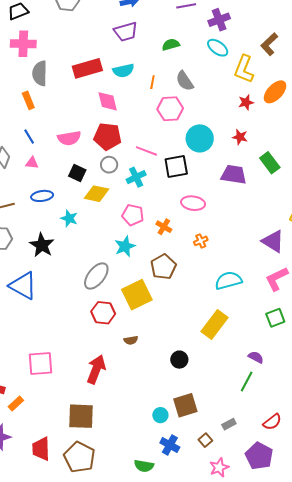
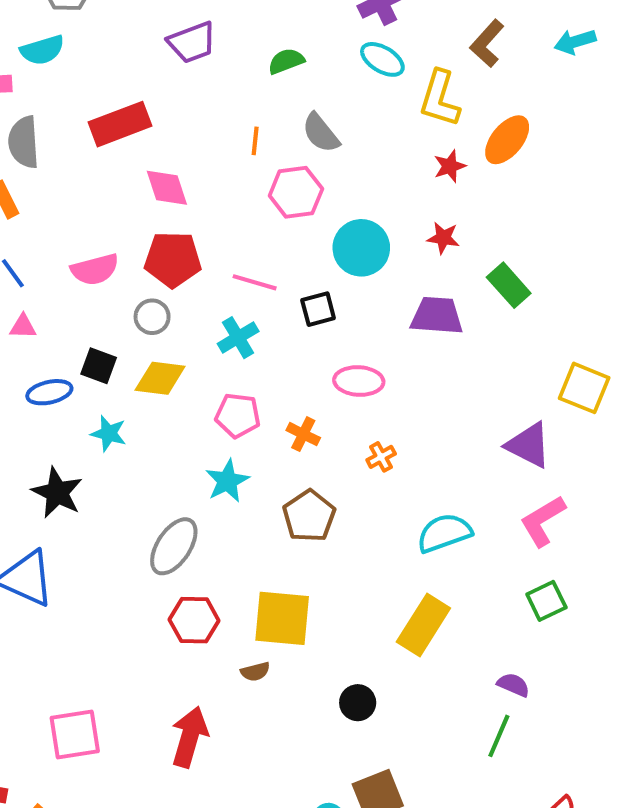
cyan semicircle: (123, 71) -> (42, 50), moved
gray circle: (109, 165) -> (152, 317), moved
black square: (176, 167) -> (318, 309), size x0.7
black square: (77, 173) -> (99, 366), moved
yellow square: (137, 295) -> (282, 618), moved, turned 36

